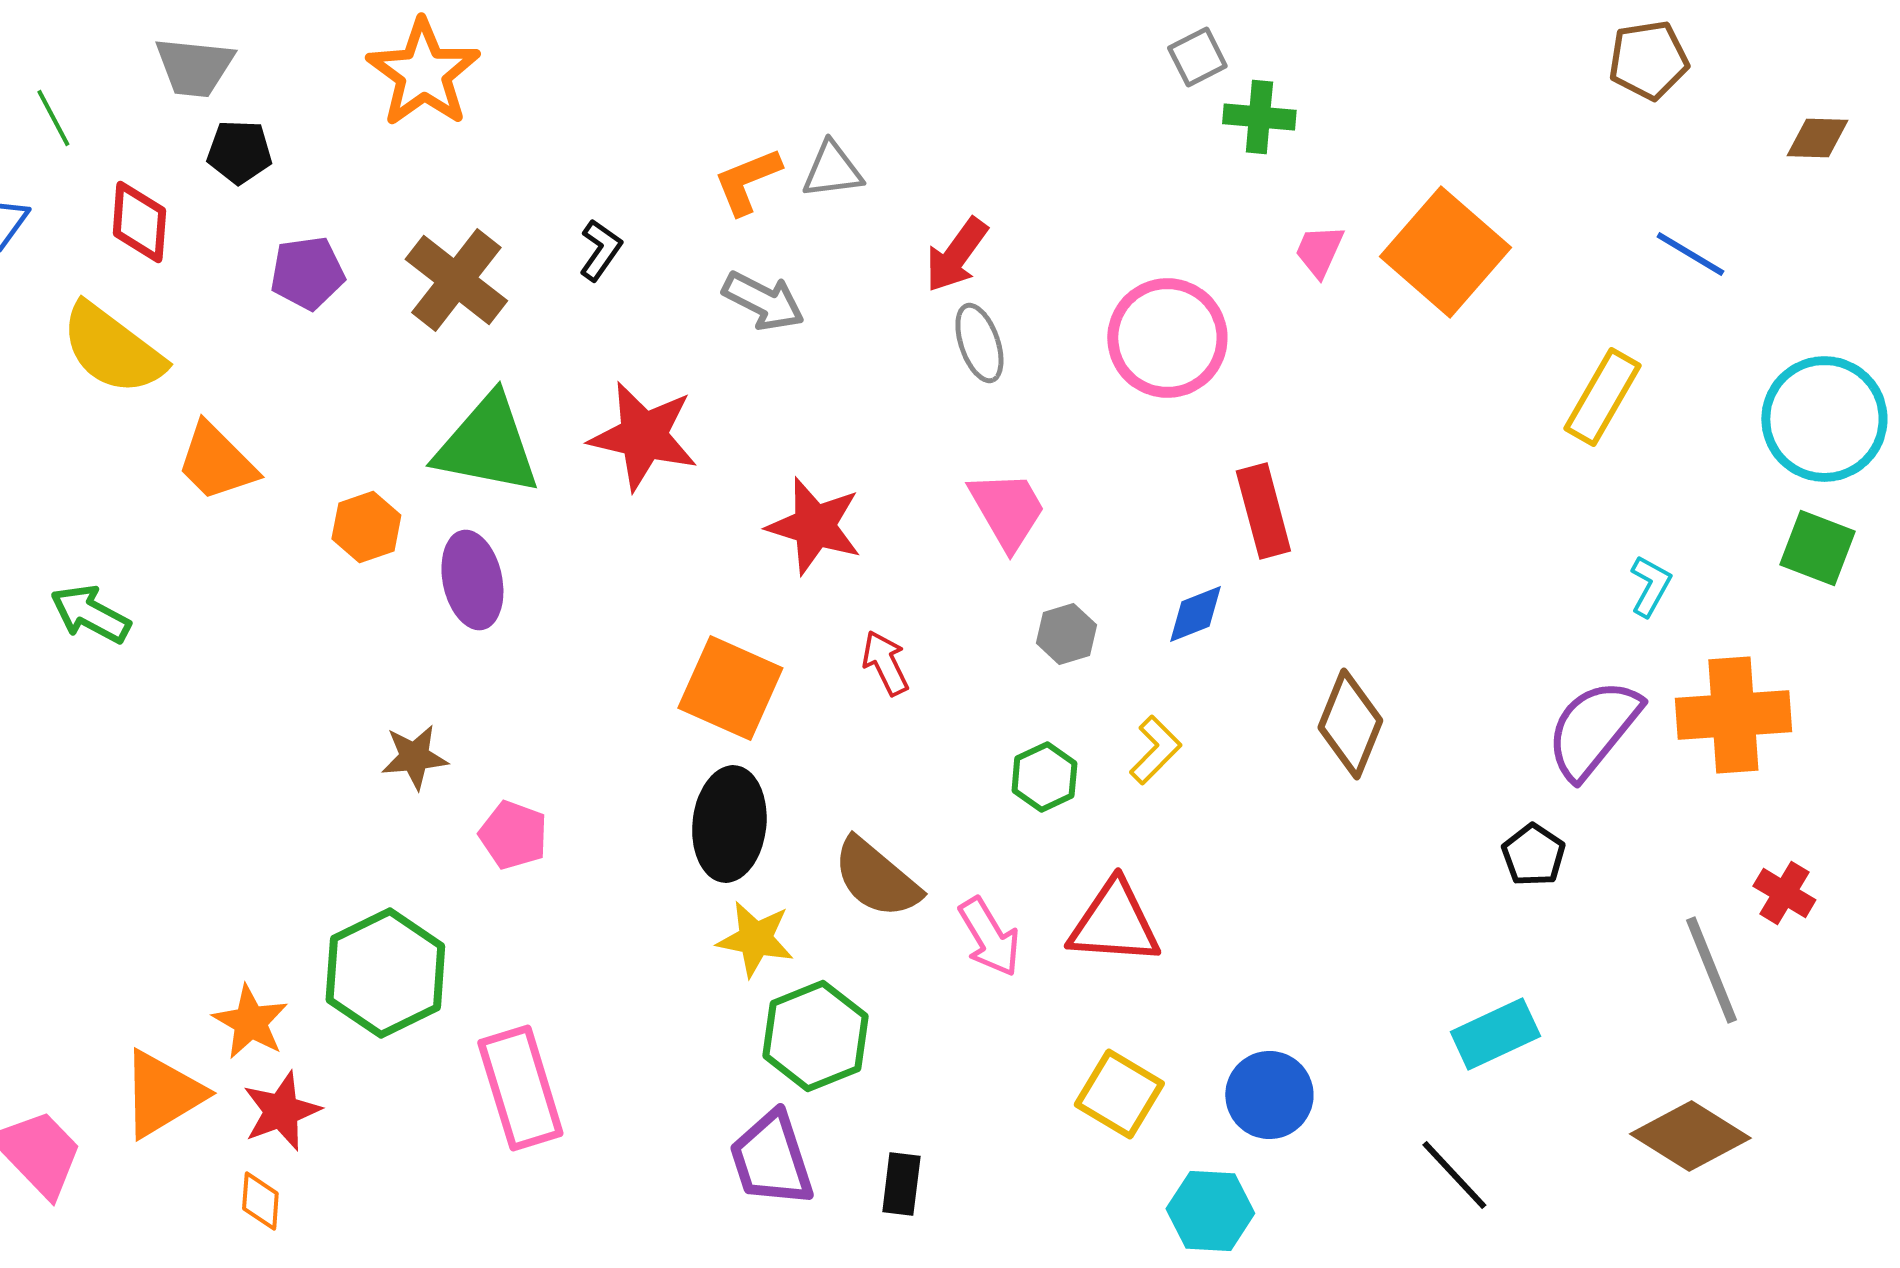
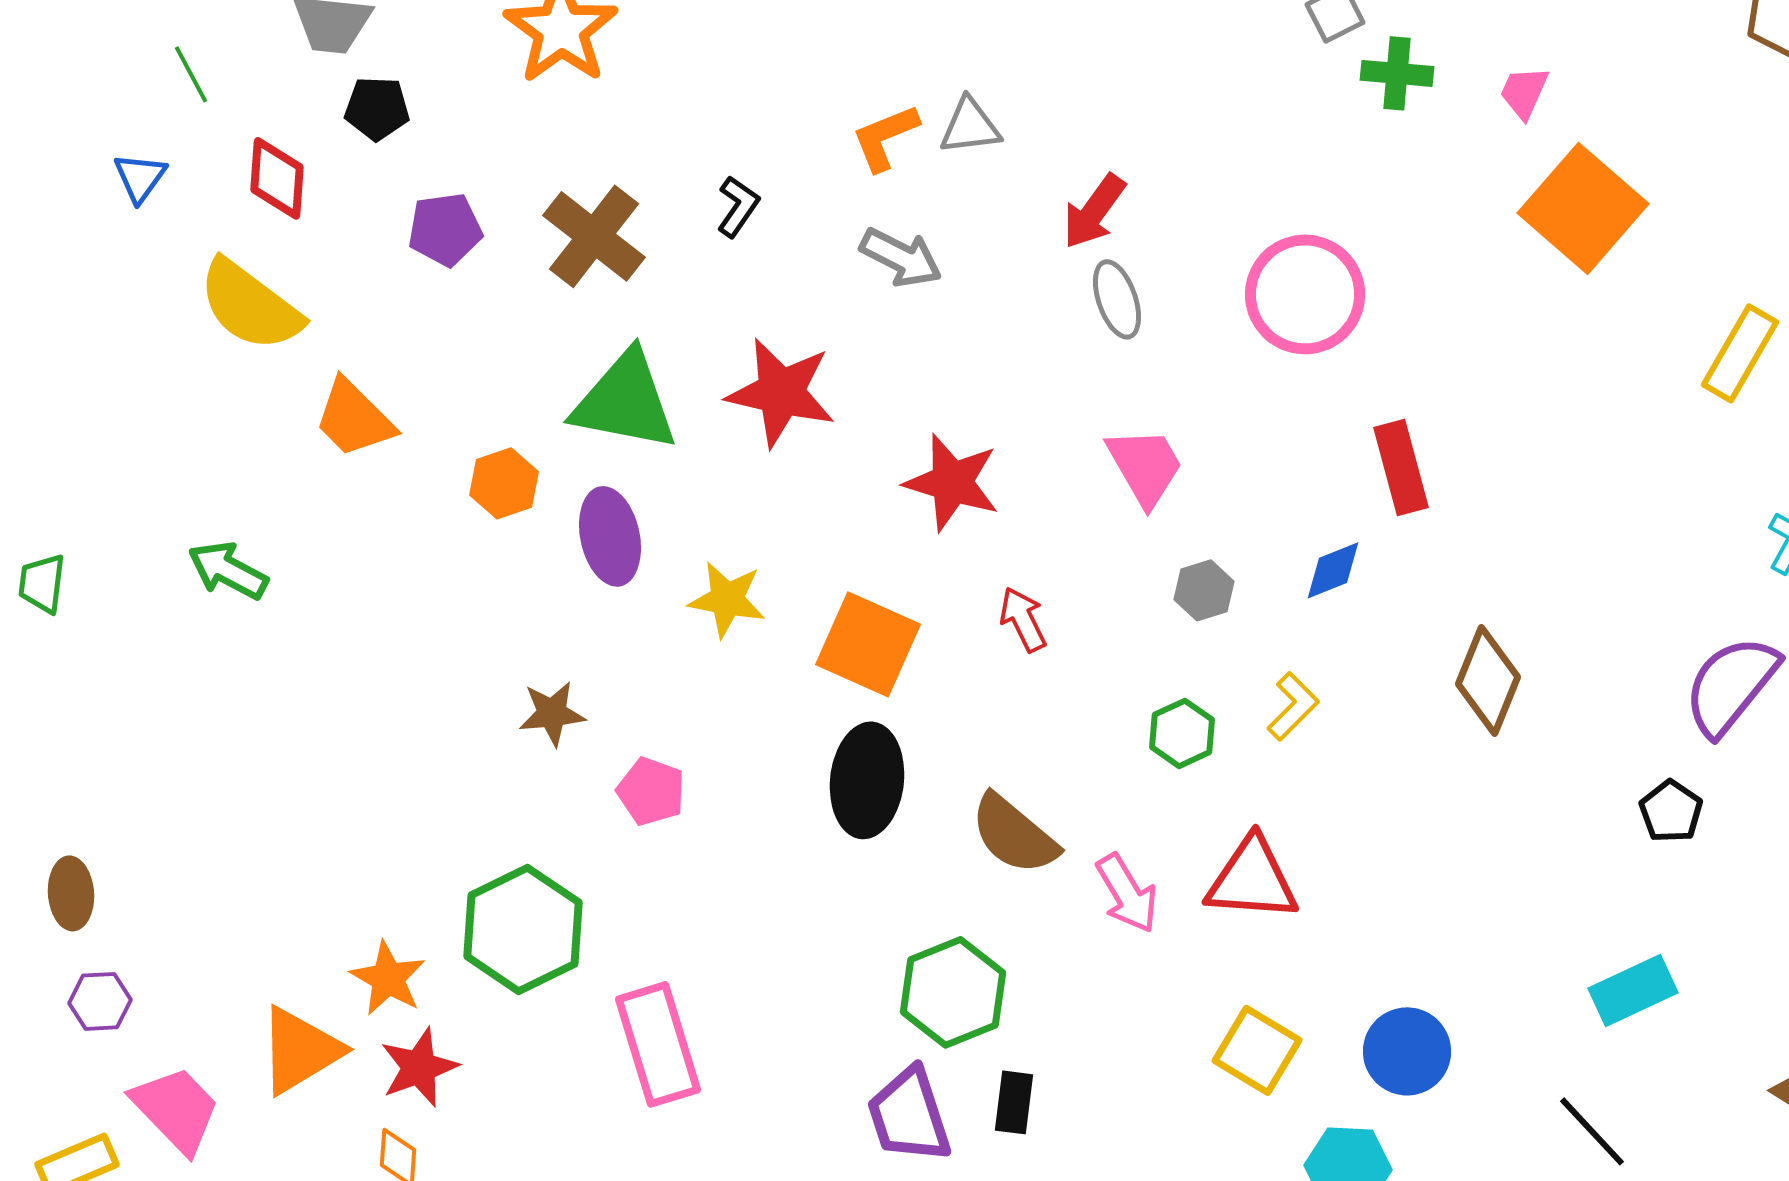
pink trapezoid: (1319, 251) -> (1524, 92), moved
yellow star: (755, 939) -> (727, 599), moved
black rectangle: (901, 1184) -> (1014, 1102), moved

